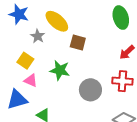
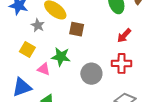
pink triangle: (31, 80) -> (44, 69), moved

